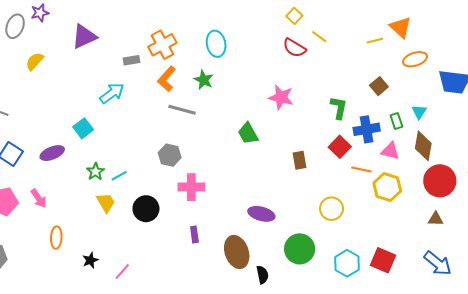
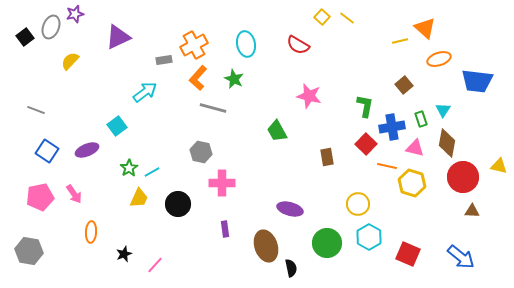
yellow line: (319, 37) -> (347, 18), moved
red semicircle: (294, 48) -> (298, 45), moved
yellow trapezoid: (106, 203) -> (139, 198), turned 55
brown triangle: (436, 219) -> (472, 211), moved
cyan hexagon: (347, 263) -> (369, 237), moved

